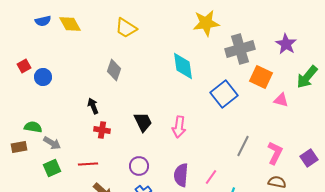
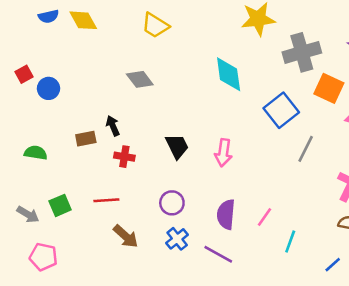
gray diamond: (114, 70) -> (140, 79), turned -55
gray arrow: (52, 143) -> (28, 214), moved
gray line: (243, 146) -> (306, 149), moved
brown rectangle: (19, 147) -> (86, 139), moved

